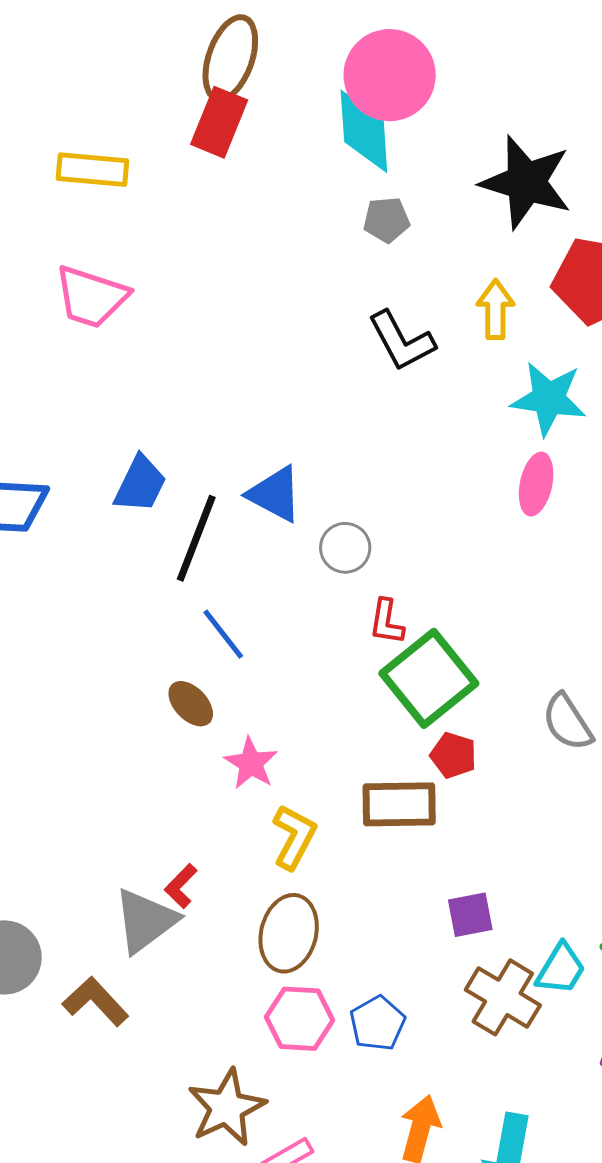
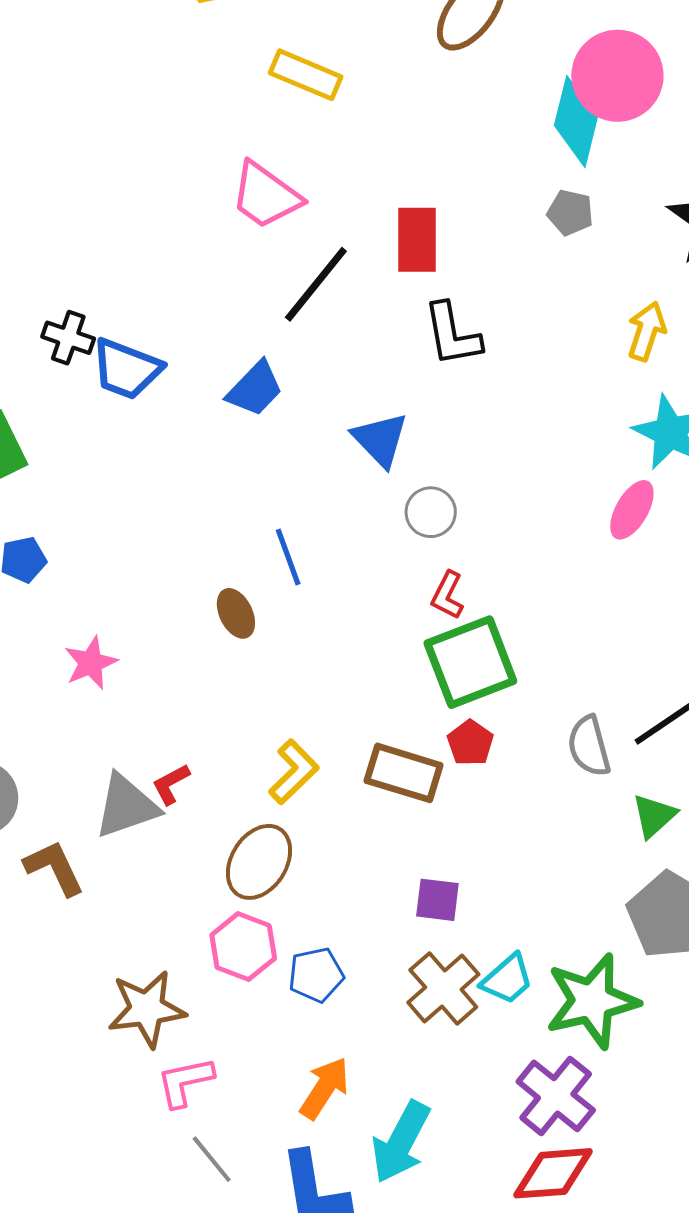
red rectangle: (219, 122) -> (417, 240), moved, turned -40
black L-shape: (401, 341) -> (452, 334), moved
black line: (196, 538) -> (316, 284), moved
pink star: (251, 763) -> (91, 663), moved

